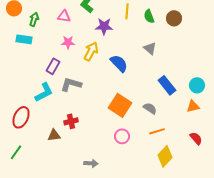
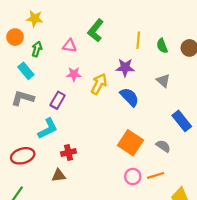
purple star: (104, 26) -> (125, 68), moved
cyan rectangle: (24, 39) -> (26, 71), turned 42
gray L-shape: (71, 84) -> (23, 98), moved
red ellipse: (21, 117) -> (23, 156), turned 50
red cross: (71, 121) -> (68, 153), moved
orange line: (157, 131) -> (156, 175), moved

